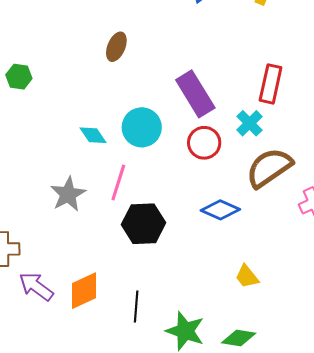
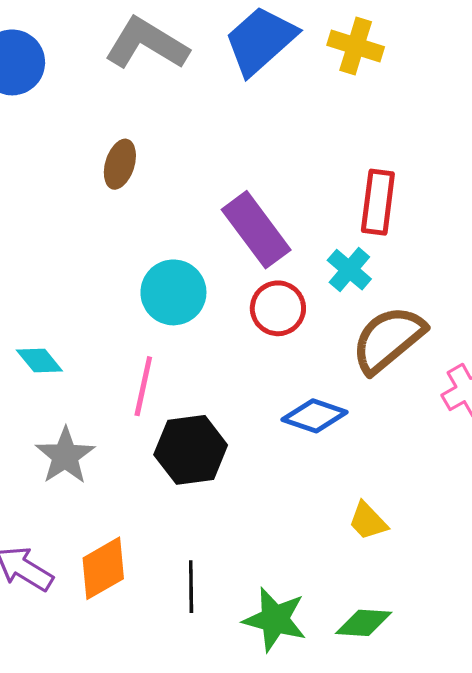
cyan diamond: (93, 135) -> (39, 360), moved
gray star: (68, 194) -> (65, 456), moved

